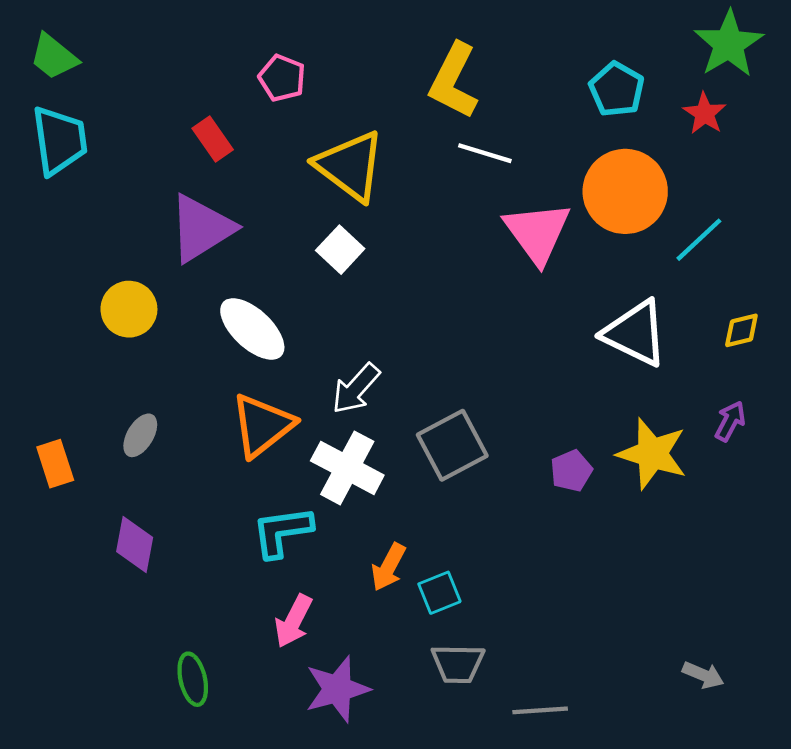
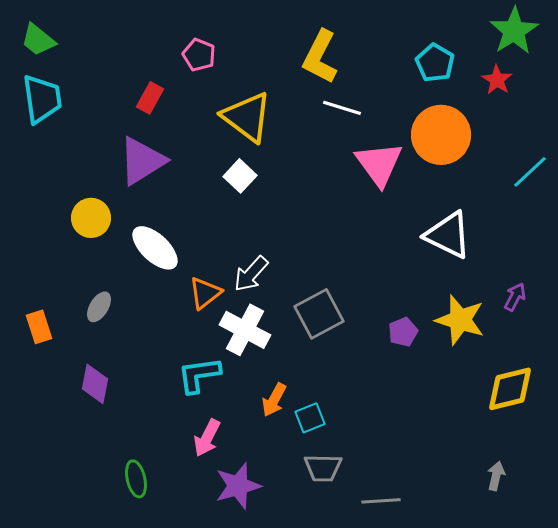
red rectangle: (213, 139) -> (150, 98), turned 64
cyan line: (699, 240) -> (530, 172), moved
white ellipse: (252, 329) -> (155, 248), moved
yellow diamond: (741, 330) -> (510, 389), moved, size x1.8
orange triangle: (262, 425) -> (205, 293), moved, size x0.7
gray arrow: (703, 675) -> (496, 476), turned -100

